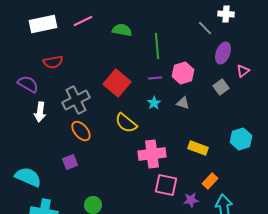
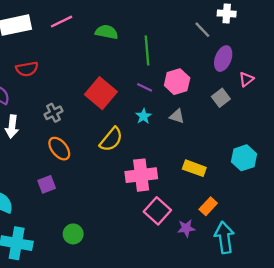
purple line: (155, 78) -> (145, 87), turned 32
gray cross: (76, 100) -> (54, 113), size x0.6
yellow semicircle: (126, 123) -> (111, 139), turned -90
pink square: (166, 185) -> (157, 211), turned 30

